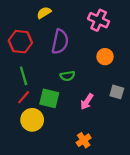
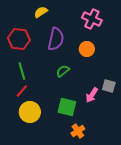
orange circle: (105, 57) -> (87, 49), moved
green semicircle: (68, 76) -> (63, 71), turned 152
green square: (49, 98) -> (67, 107), moved
pink arrow: (87, 102) -> (92, 95), moved

